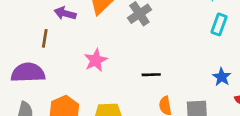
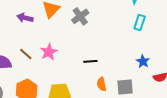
brown line: (45, 38) -> (26, 54), moved, turned -56

